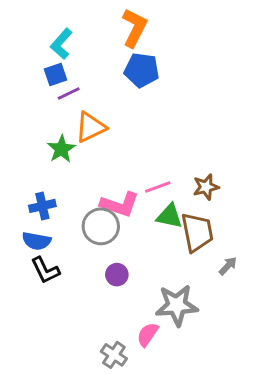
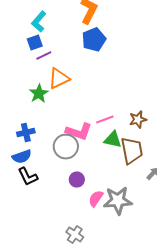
blue pentagon: (142, 70) -> (94, 40), turned -30
blue semicircle: (37, 241) -> (22, 157), turned -30
pink semicircle: (148, 334) -> (96, 199), moved

